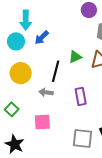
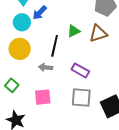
cyan circle: (16, 41) -> (22, 22), moved
purple rectangle: (81, 96) -> (80, 70), turned -48
gray square: (82, 139) -> (81, 98), moved

